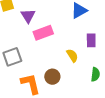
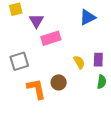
purple rectangle: (91, 40) -> (98, 60), moved

